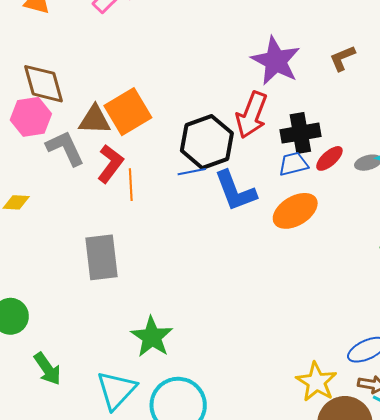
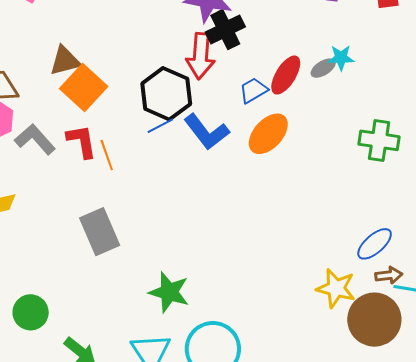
brown triangle: (95, 120) -> (65, 61), moved
black cross: (300, 133) -> (225, 30), moved
red ellipse: (329, 158) -> (286, 75), size x1.4
red L-shape: (110, 164) -> (82, 141), turned -30

